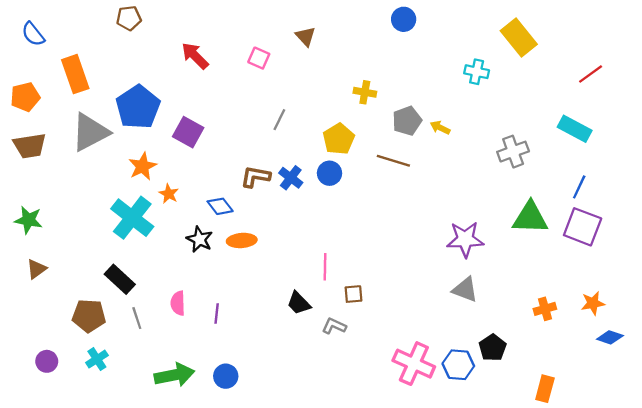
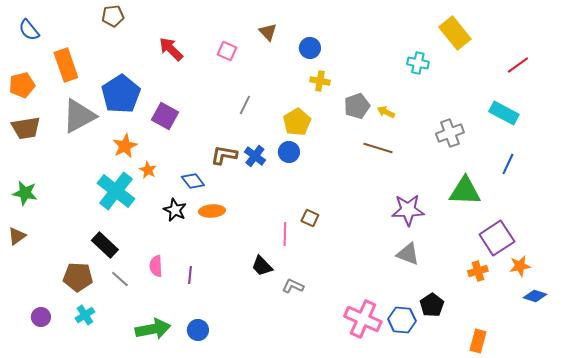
blue circle: (404, 19) -> (310, 48), moved
brown line: (393, 161) -> (378, 148), moved
purple square: (583, 227) -> (497, 238), moved, turned 36
brown triangle: (36, 269) -> (17, 236), moved
brown square: (353, 294) -> (310, 218), moved, turned 30
gray line: (137, 318) -> (120, 279), turned -30

